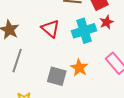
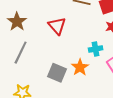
cyan cross: (84, 31) -> (96, 49), moved, size x0.6

